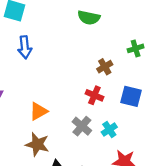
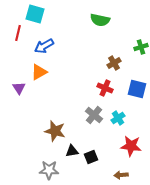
blue arrow: (25, 47) -> (44, 46), turned 66
orange triangle: (38, 111) -> (39, 72), moved

